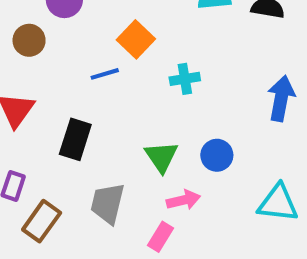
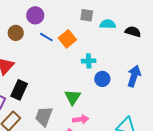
blue line: (105, 74) -> (46, 37), moved, turned 40
black rectangle: (75, 139) -> (19, 90), moved
blue circle: (217, 155) -> (102, 79), moved

